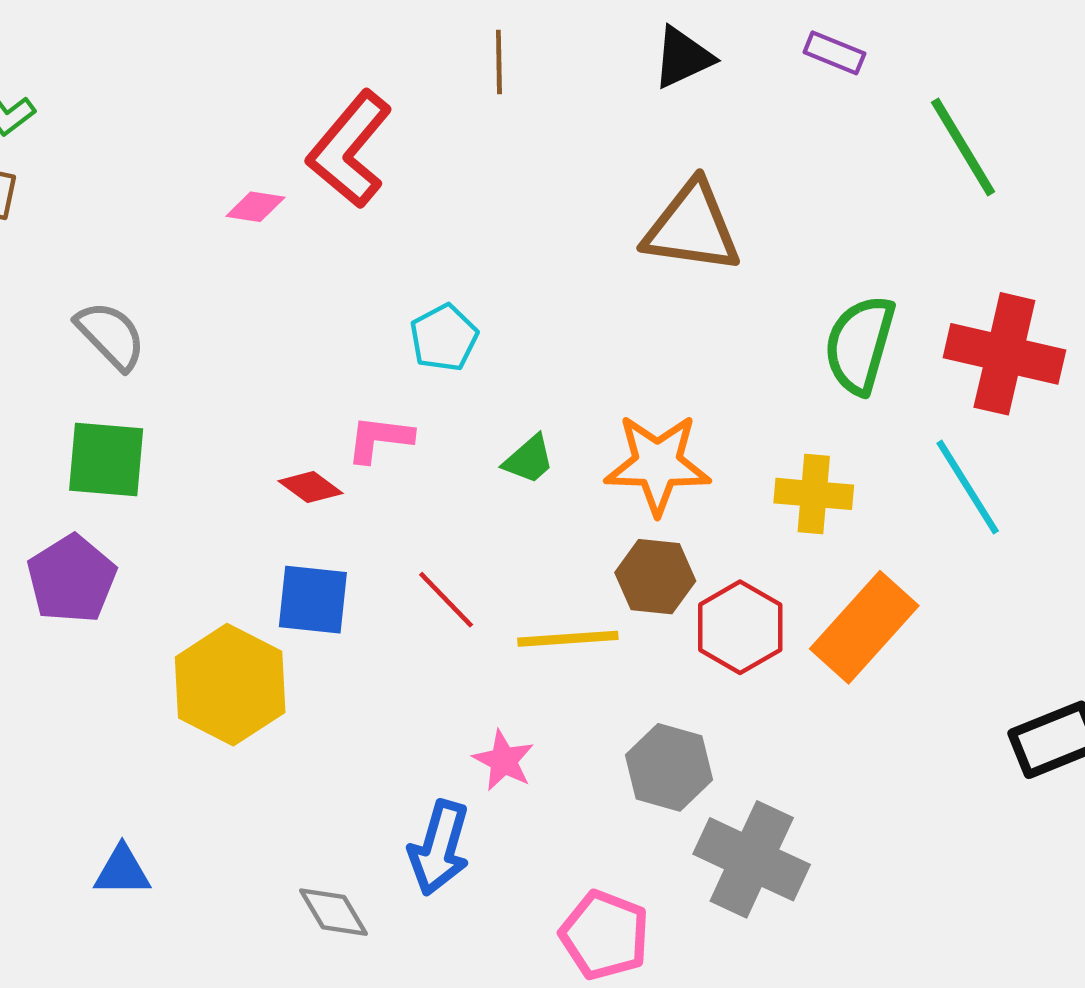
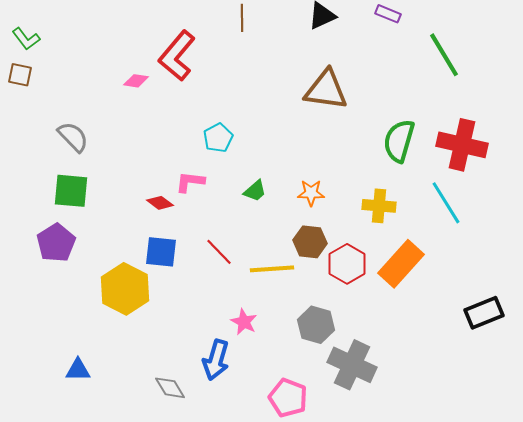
orange star: (657, 464) -> (311, 193), size x0.6

